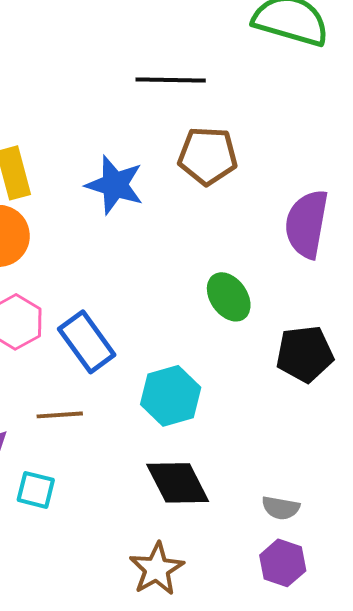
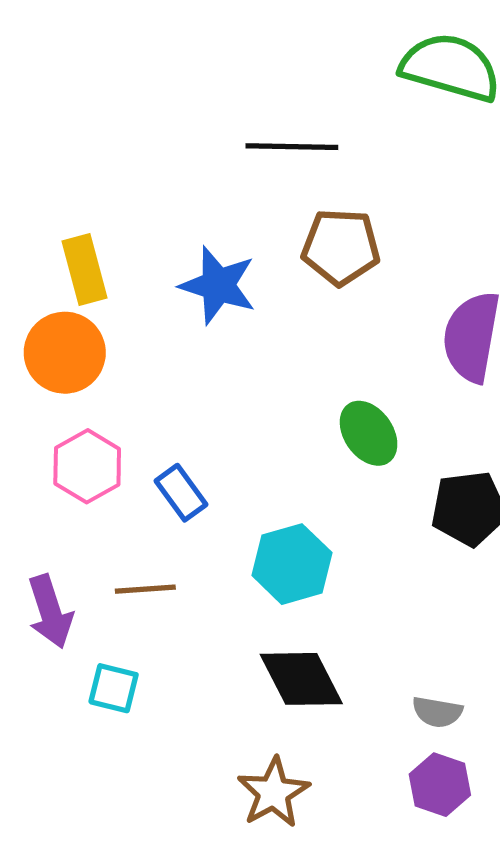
blue rectangle: (87, 342) -> (181, 493), size x0.7

